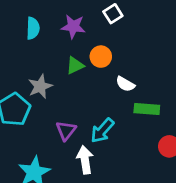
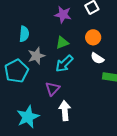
cyan semicircle: (33, 28) -> (24, 34), moved
orange circle: (101, 57) -> (93, 37), moved
cyan arrow: (102, 131) -> (64, 64), moved

